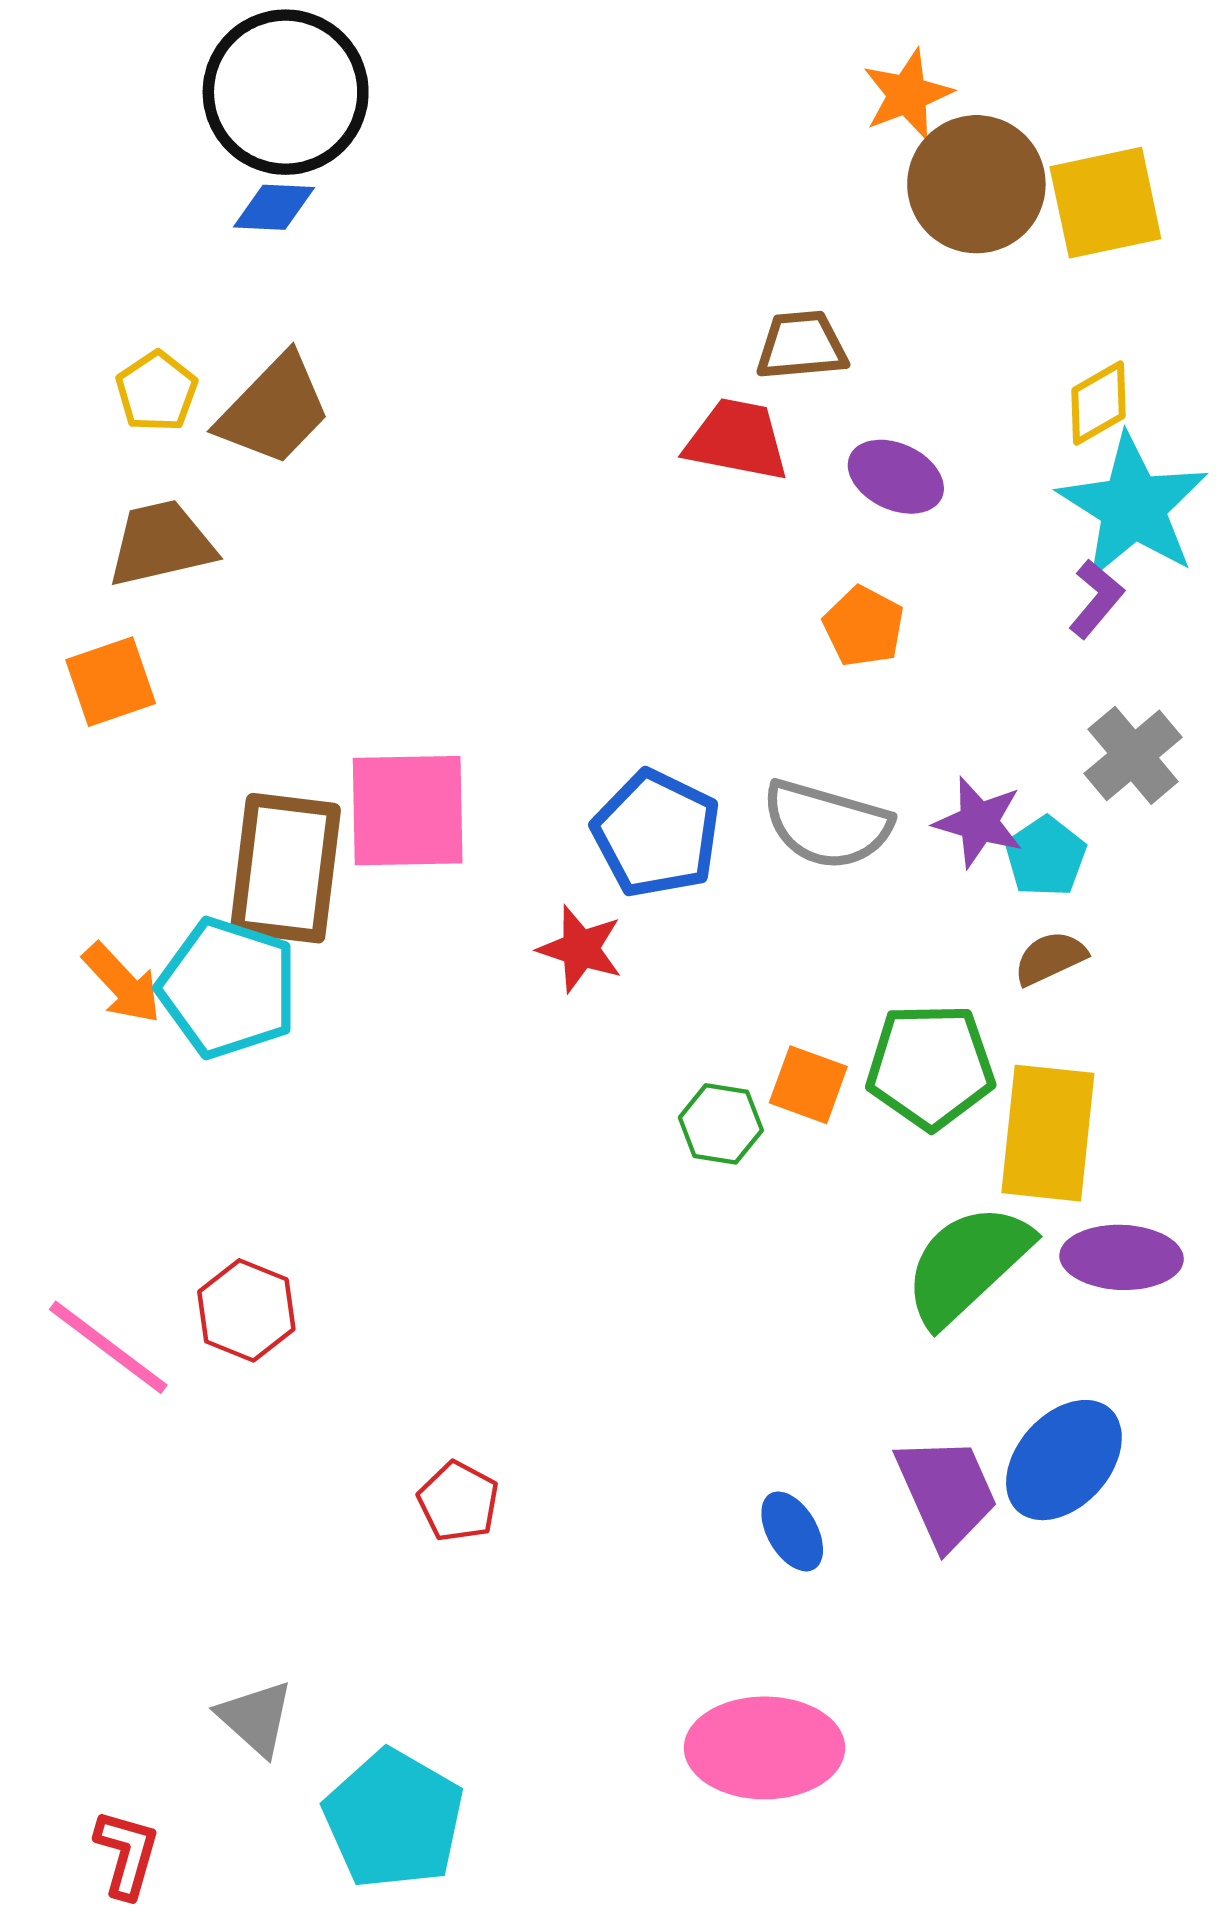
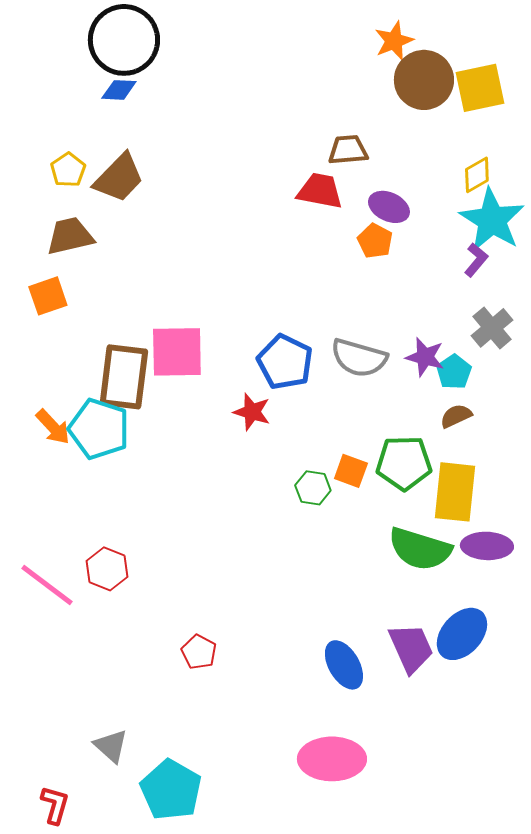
orange pentagon: (864, 626) -> (375, 241), moved
green semicircle: (967, 1264) -> (420, 549), turned -120
blue ellipse: (792, 1531) -> (344, 665), size x1.4

